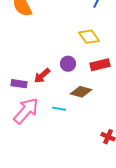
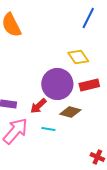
purple circle: (68, 64) -> (57, 84), size x2.0
red arrow: (42, 76) -> (38, 106), moved

